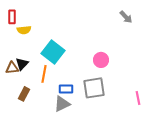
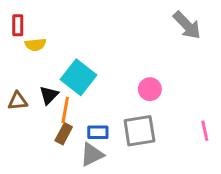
gray arrow: (126, 17) -> (187, 25), size x1.5
black triangle: (22, 64) -> (49, 95), moved
brown rectangle: (24, 94) -> (64, 134), moved
pink line: (138, 98) -> (205, 131), moved

